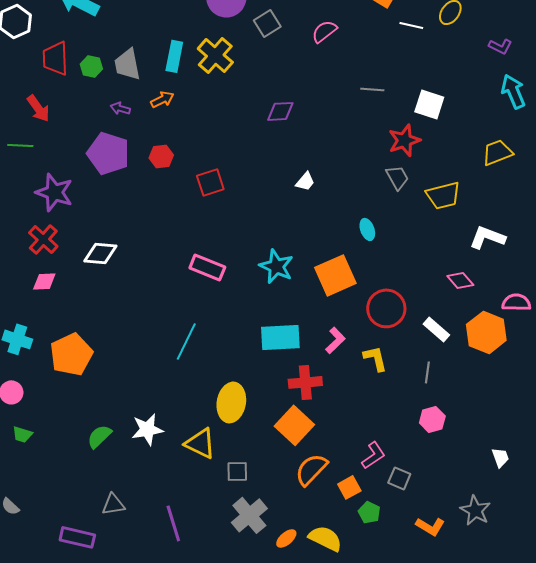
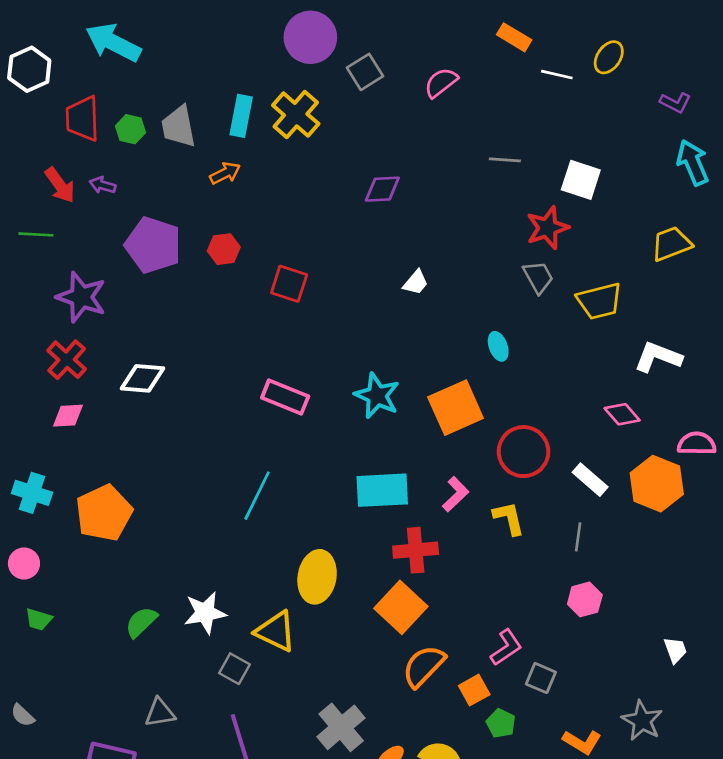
purple arrow: (120, 108) -> (103, 185), moved
red square: (210, 182) -> (289, 284), turned 36
gray square: (237, 471) -> (234, 669), moved, turned 30

